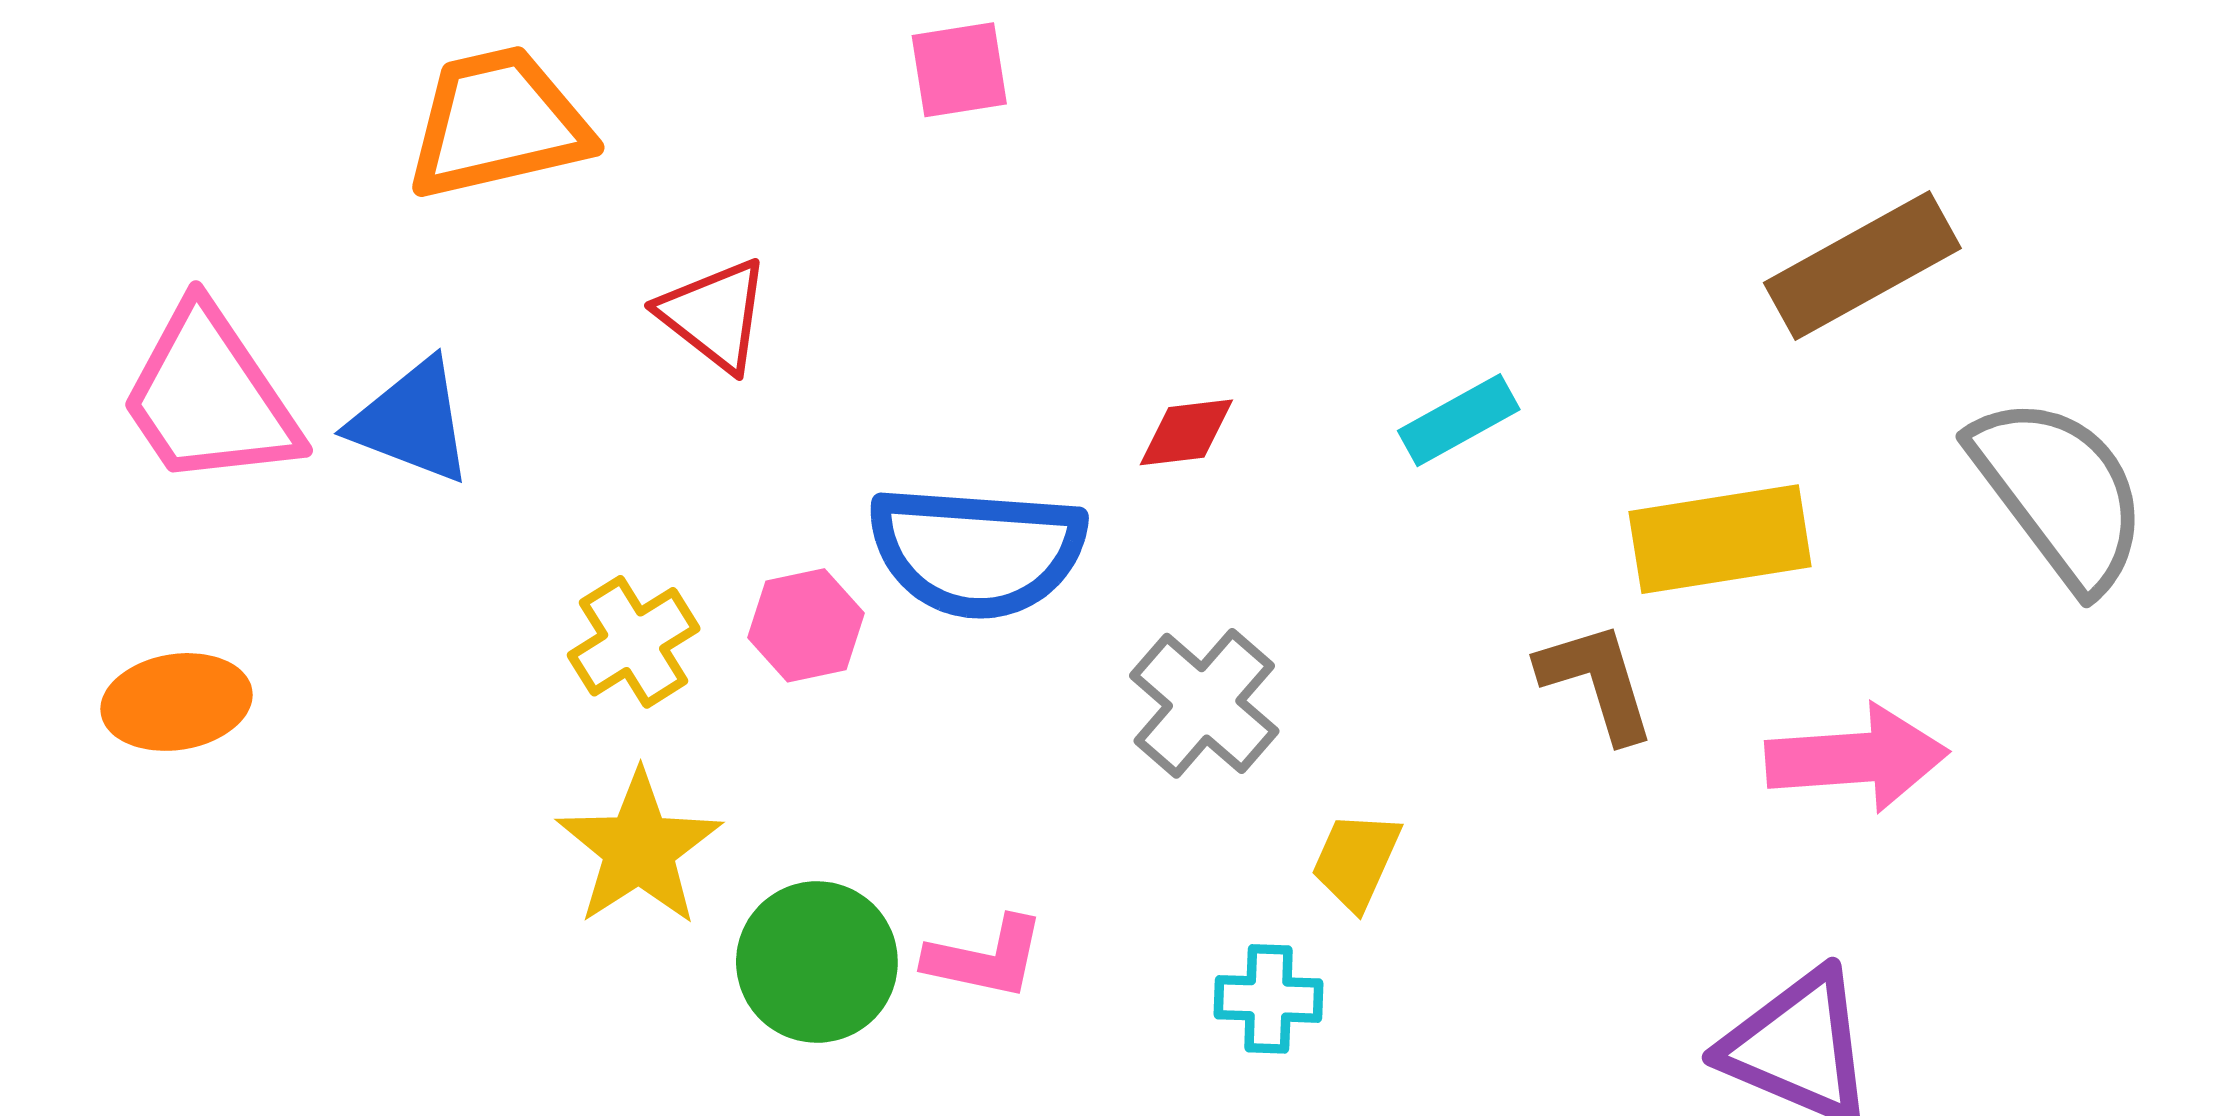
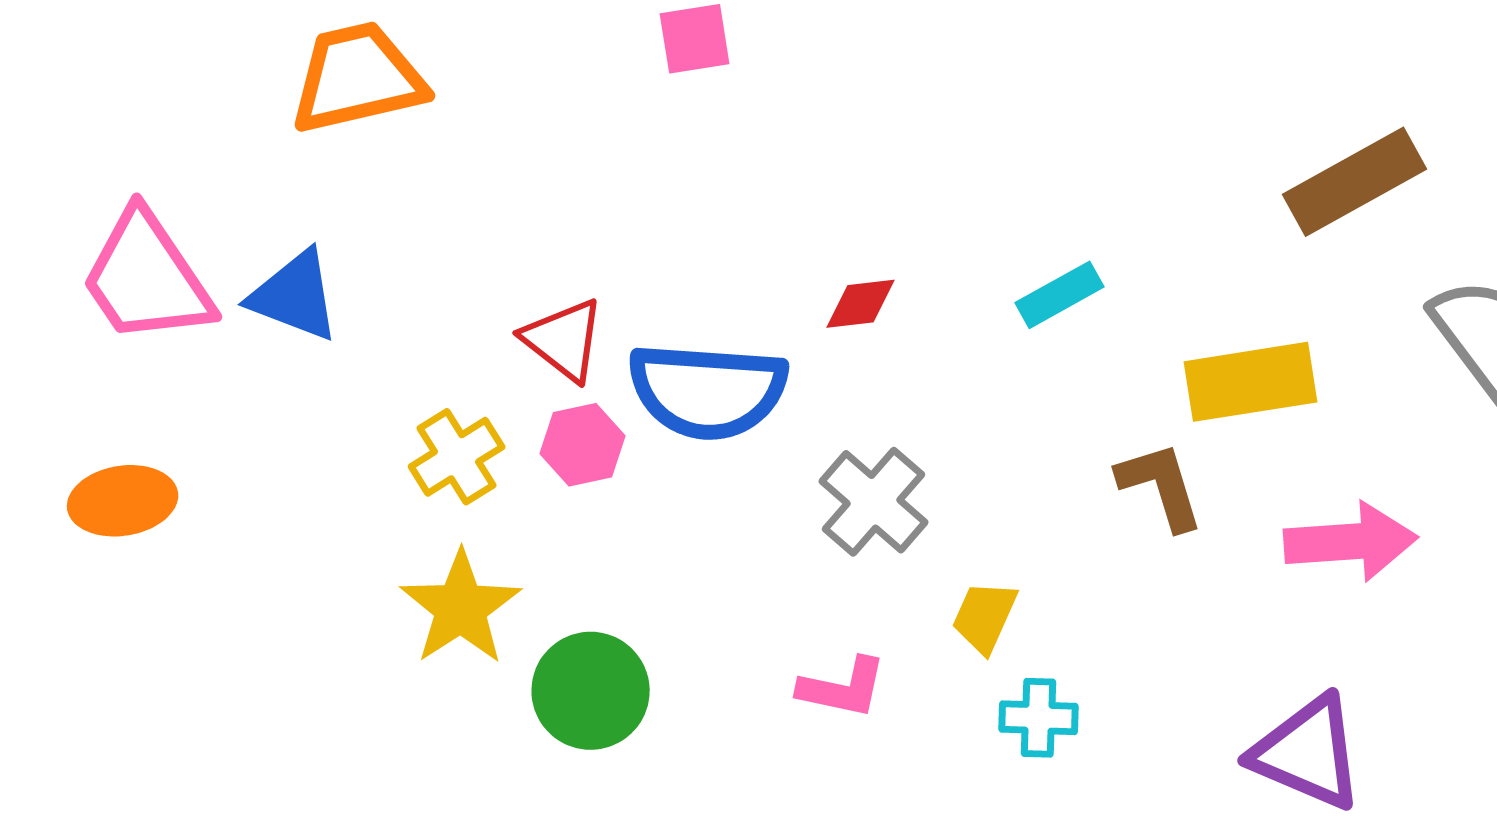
red triangle: (714, 315) -> (564, 340), moved
pink L-shape: (985, 958) -> (843, 688), moved
cyan cross: (1269, 999) -> (1039, 718), moved

